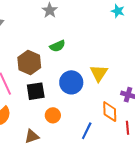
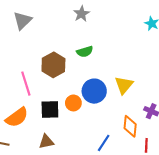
black square: (36, 91) -> (50, 109), moved
orange circle: (53, 115) -> (73, 103), moved

